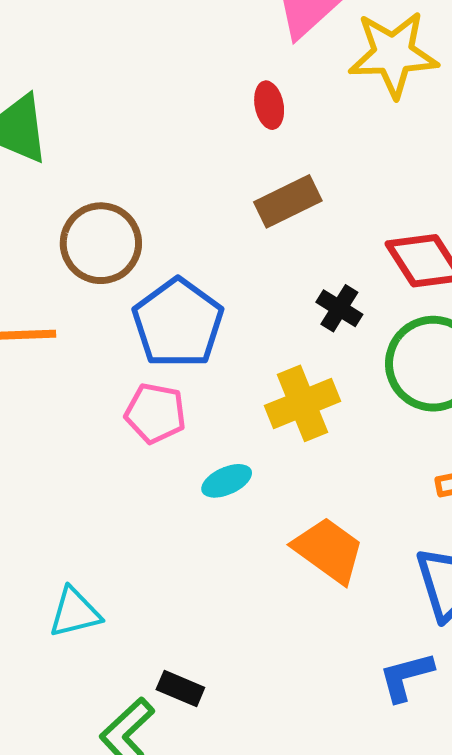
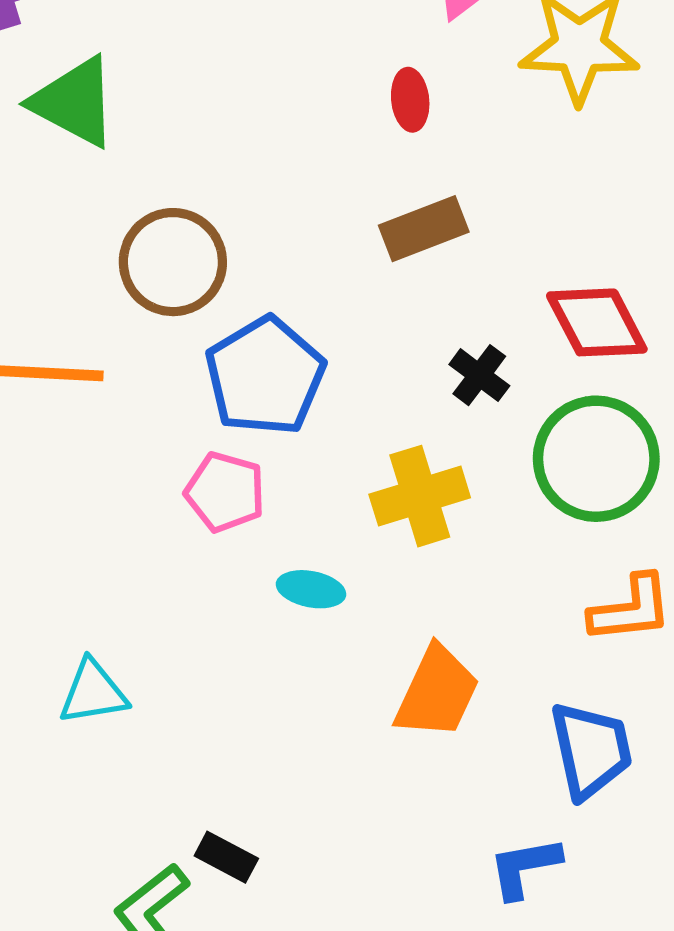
cyan ellipse: (227, 481) -> (311, 589), turned 30
orange trapezoid: (328, 550) -> (437, 692), turned 74
cyan triangle: (75, 613) -> (93, 692), moved

